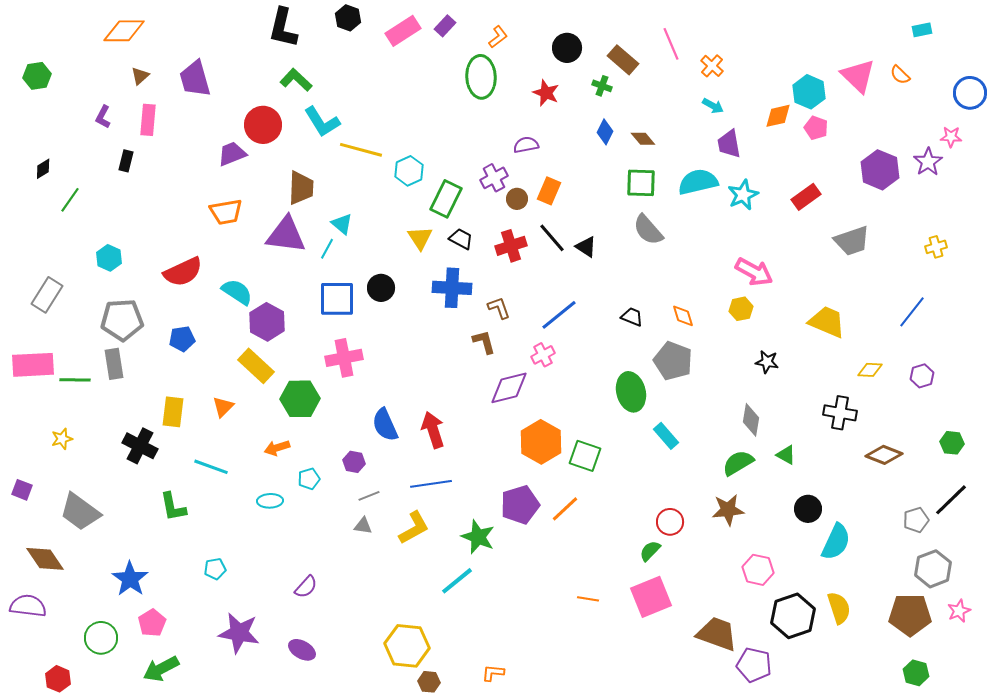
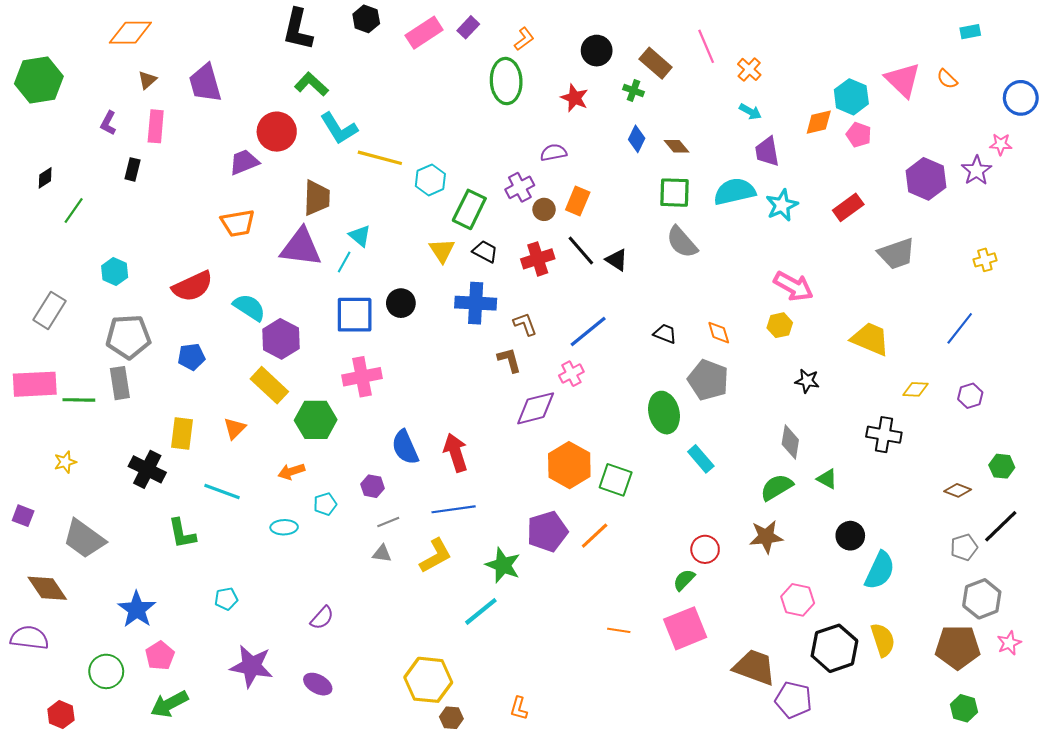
green hexagon: (37, 76) -> (39, 80), size x1.6
brown diamond: (884, 455) -> (958, 490), moved, size x0.7
orange L-shape: (493, 673) -> (519, 708), turned -80

